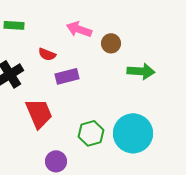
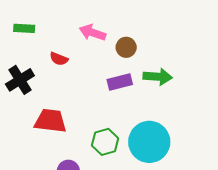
purple rectangle: (67, 76) -> (120, 82), moved
red trapezoid: (39, 113) -> (50, 121), turned -60

